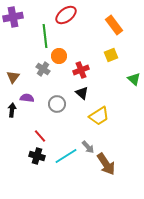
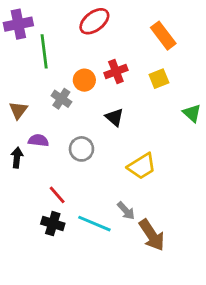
green line: (45, 36) -> (44, 51), moved
red cross: (81, 70) -> (116, 71), moved
black triangle: (82, 93) -> (114, 117), moved
cyan line: (66, 156) -> (94, 224), turned 55

